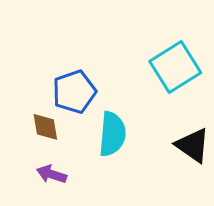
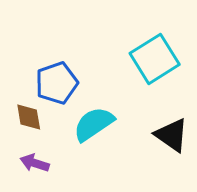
cyan semicircle: (112, 134) -> (94, 124), turned -129

